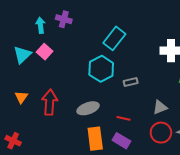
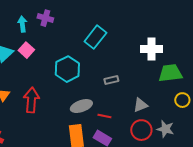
cyan hexagon: (101, 69) -> (67, 69), moved
gray ellipse: (88, 108) -> (81, 106), moved

